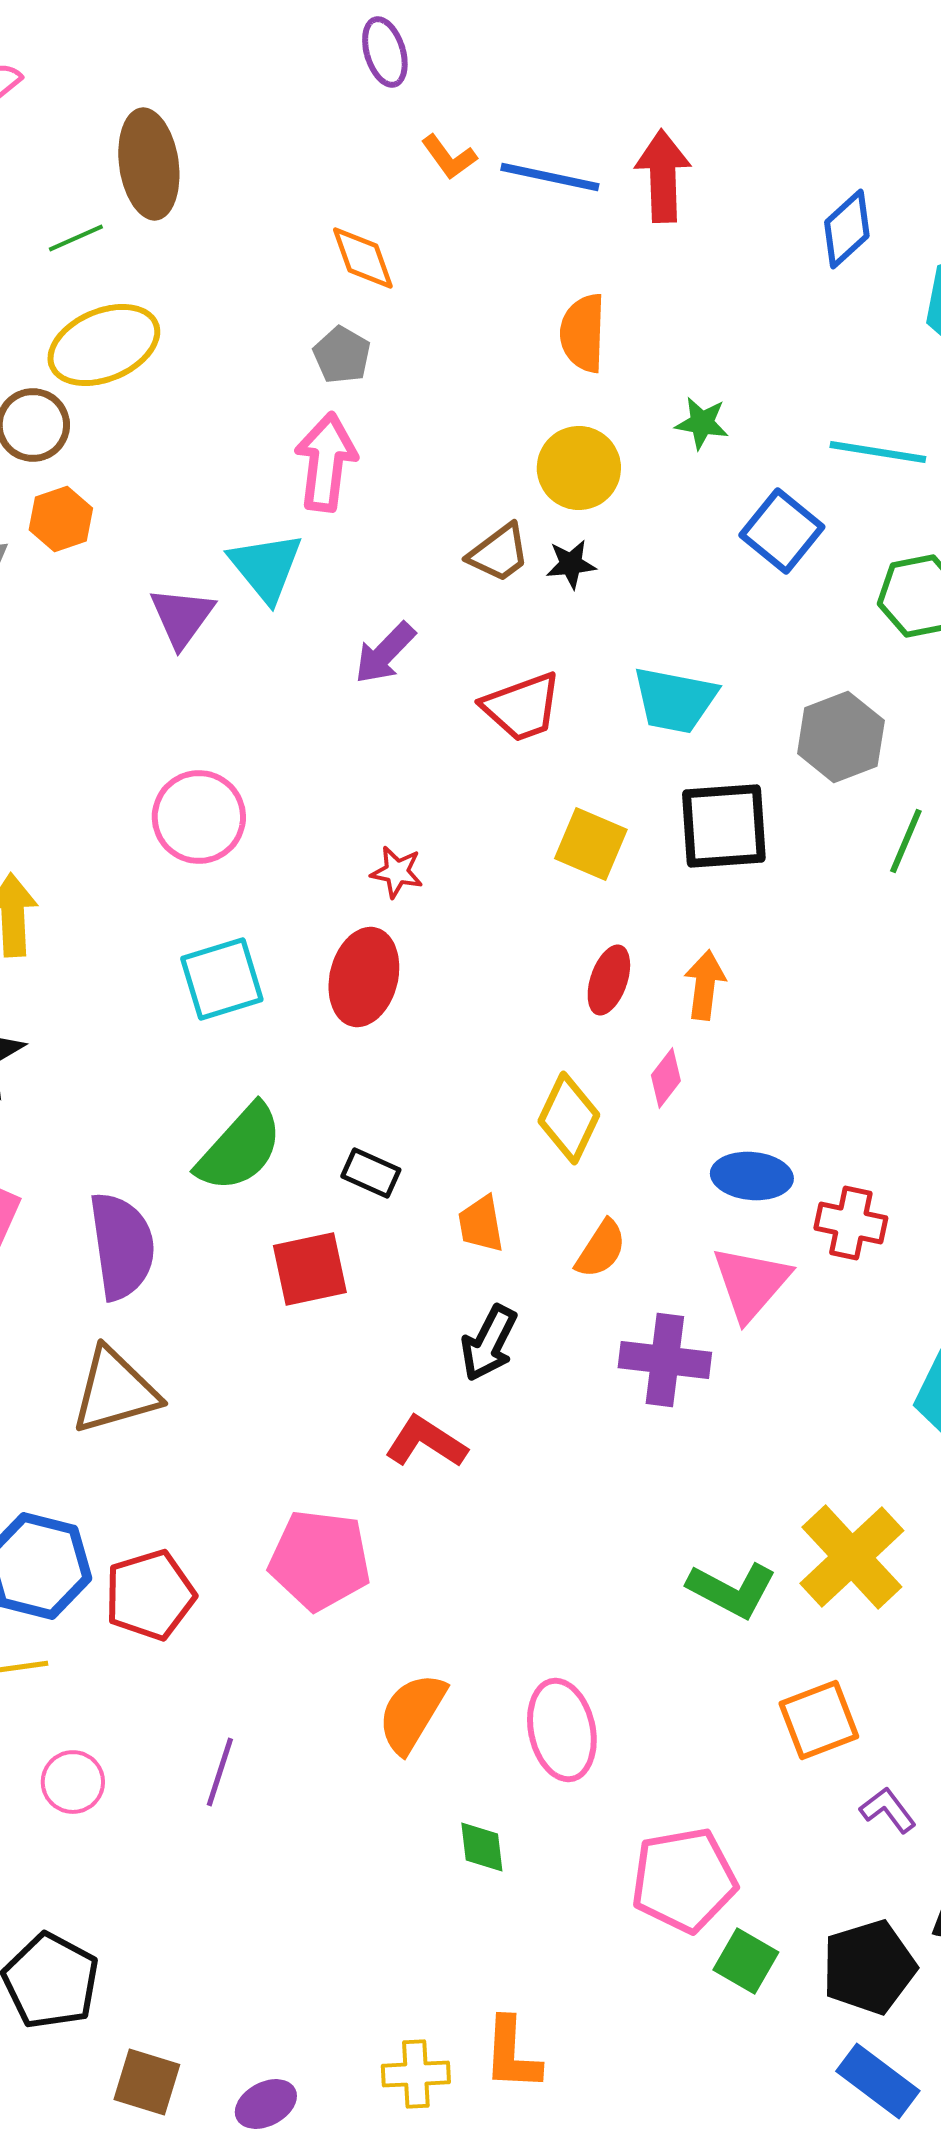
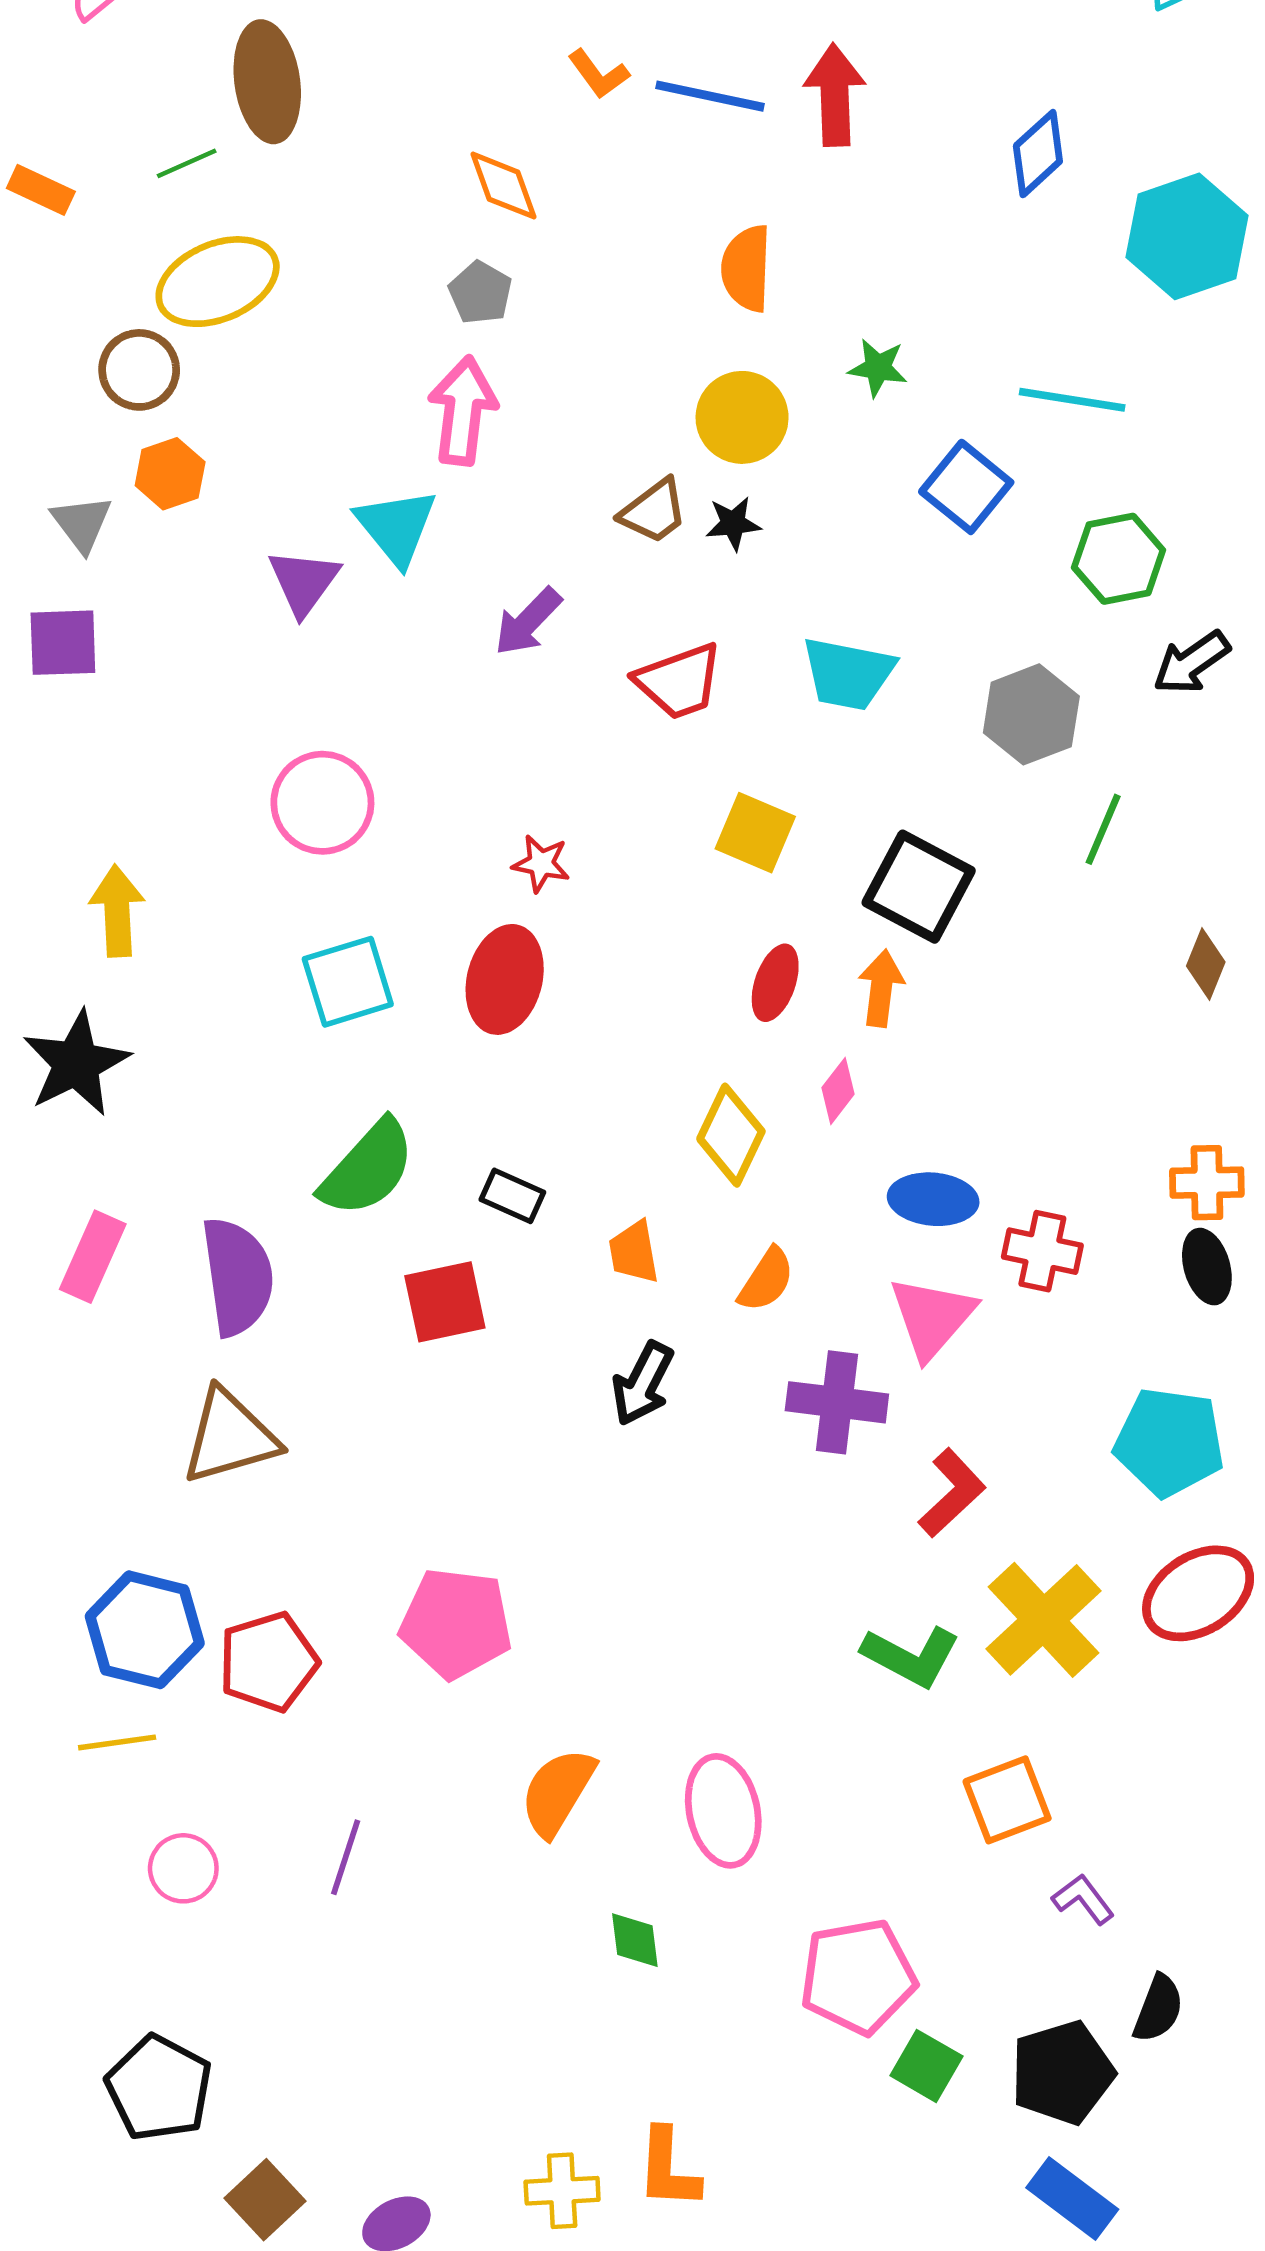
black square: (724, 826) -> (919, 887), moved, turned 32
red L-shape: (426, 1442) -> (952, 1493), moved, turned 104
brown square: (147, 2082) -> (265, 2200), turned 30

